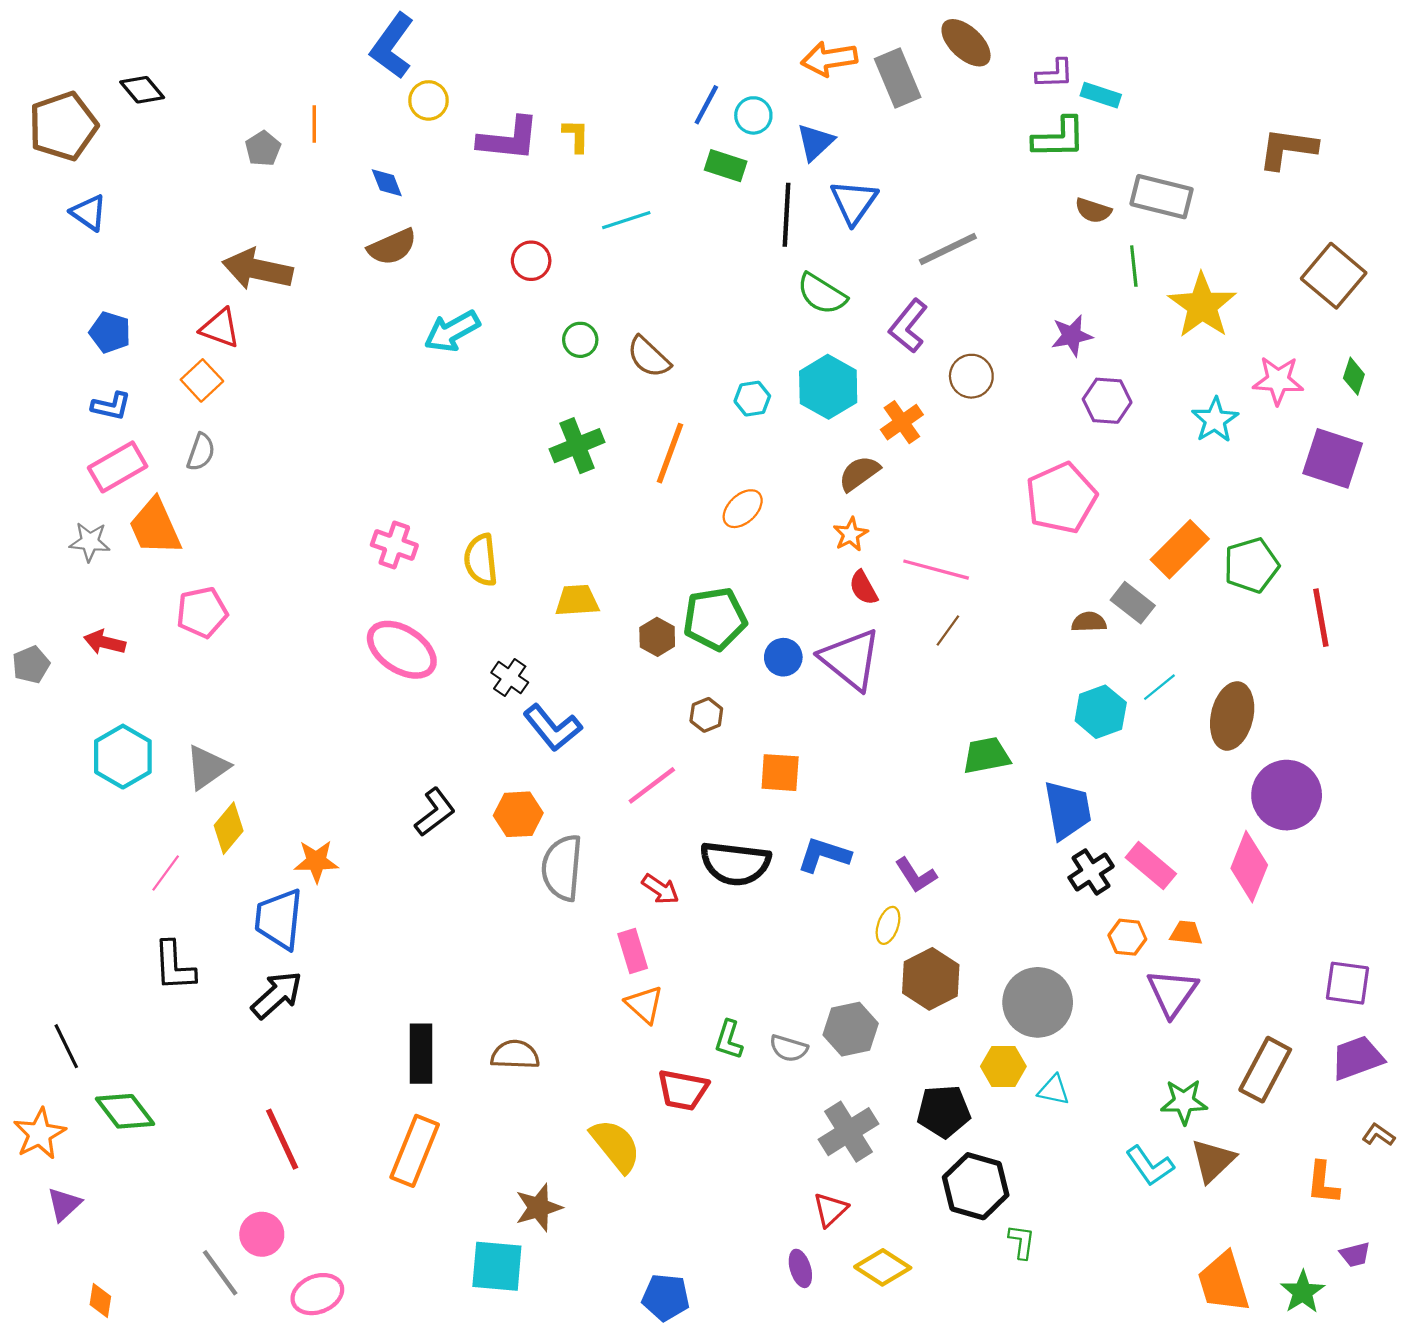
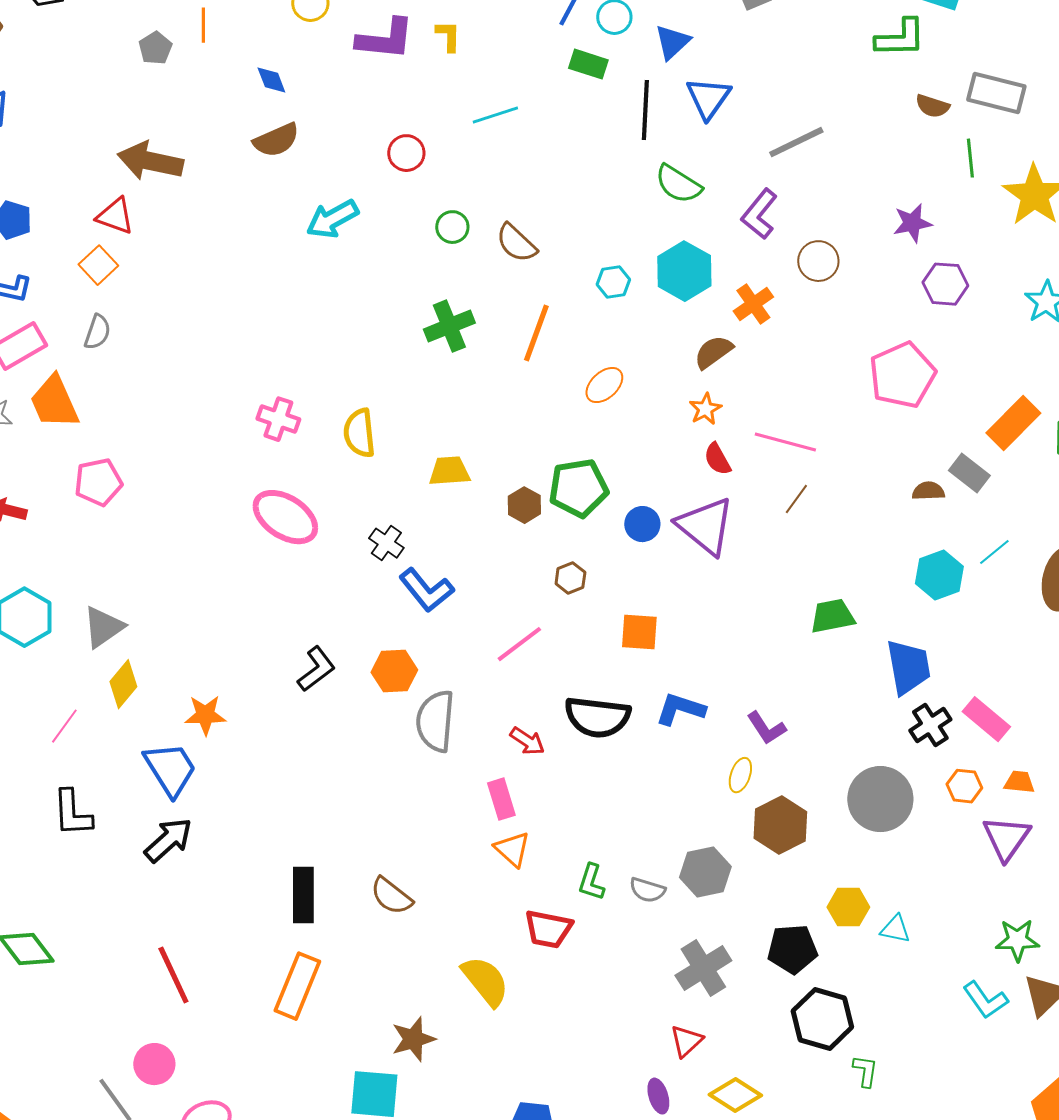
blue trapezoid: (279, 919) -> (170, 769), turned 142
gray circle: (1038, 1002) -> (880, 799), moved
brown semicircle: (515, 1055) -> (391, 896), turned -144

